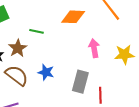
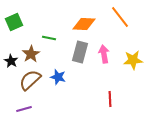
brown semicircle: (17, 75) -> (30, 80), turned -80
gray rectangle: (80, 82) -> (80, 52), moved

